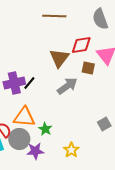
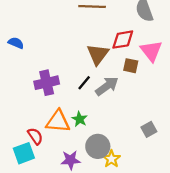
black line: (29, 83) -> (84, 83), moved
green star: (45, 129) -> (80, 119), moved
gray circle: (19, 139) -> (98, 146), moved

